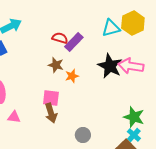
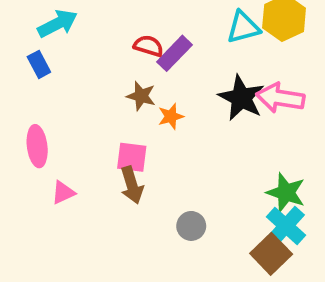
pink triangle: (14, 117) -> (63, 193), turned -32
cyan cross: (134, 135) -> (286, 226), size x1.5

